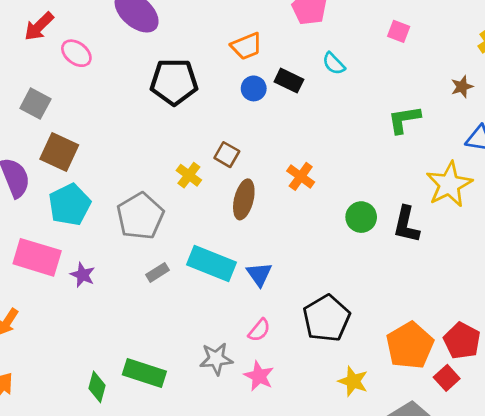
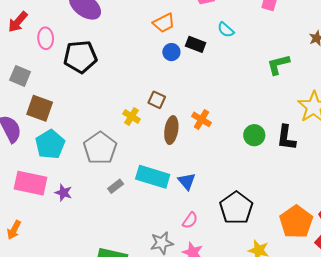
pink ellipse: (76, 53) -> (46, 38), turned 55
black pentagon: (174, 82) -> (80, 57), moved
orange cross: (301, 176) -> (201, 119), moved

